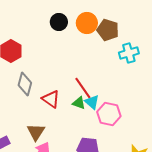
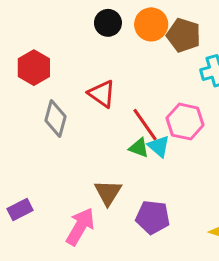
red triangle: (51, 99) -> (102, 94), moved
pink hexagon: (109, 114) -> (185, 122), moved
brown triangle: (36, 132) -> (108, 193), moved

